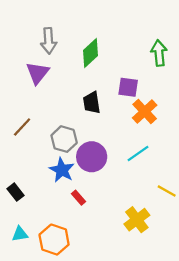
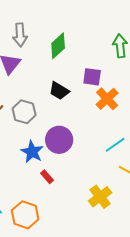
black trapezoid: (92, 103) -> (59, 91), turned -50
gray hexagon: (64, 139) -> (24, 112), moved
cyan line: (138, 153) -> (115, 145), moved

